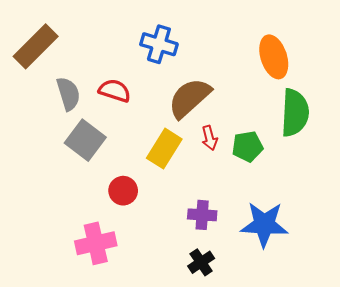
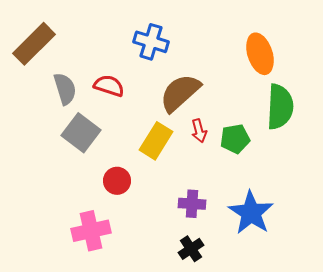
blue star: (264, 224) -> (251, 213), turned 30

